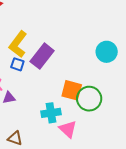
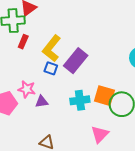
cyan cross: (51, 113) -> (80, 100), moved
pink triangle: (68, 129) -> (100, 134), turned 30

